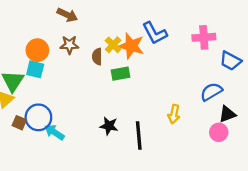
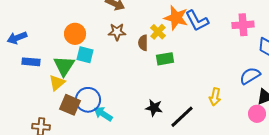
orange star: (131, 46) -> (176, 18), moved
orange circle: (37, 50) -> (75, 34), moved
brown square: (19, 123) -> (70, 105), size x1.5
black line: (139, 135) -> (182, 117), turned 52

